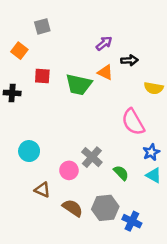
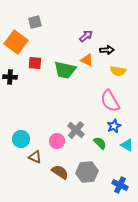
orange square: (19, 51) -> (16, 42), size x1.6
yellow semicircle: (154, 88) -> (118, 71), moved
cyan circle: (29, 151) -> (21, 139), moved
blue star: (151, 152) -> (114, 126), moved
blue cross: (132, 221) -> (120, 185), moved

